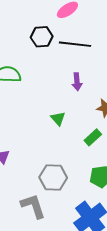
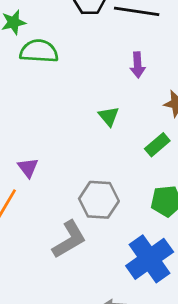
gray L-shape: (33, 206) -> (69, 240), turned 76

